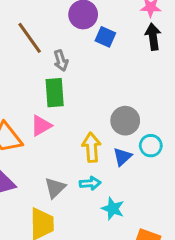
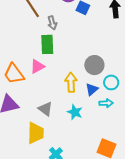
cyan arrow: (90, 183) -> (106, 103), moved
gray triangle: (55, 188) -> (45, 109), turned -42
cyan star: (113, 209) -> (75, 112), moved

